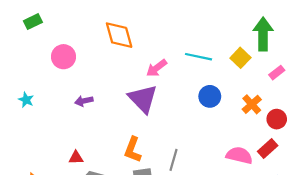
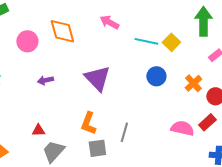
orange diamond: (119, 35) -> (62, 31), moved
yellow square: (240, 58) -> (171, 42), moved
pink arrow: (156, 68) -> (109, 22), moved, turned 66

